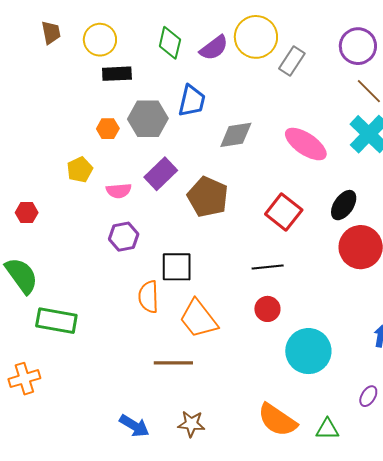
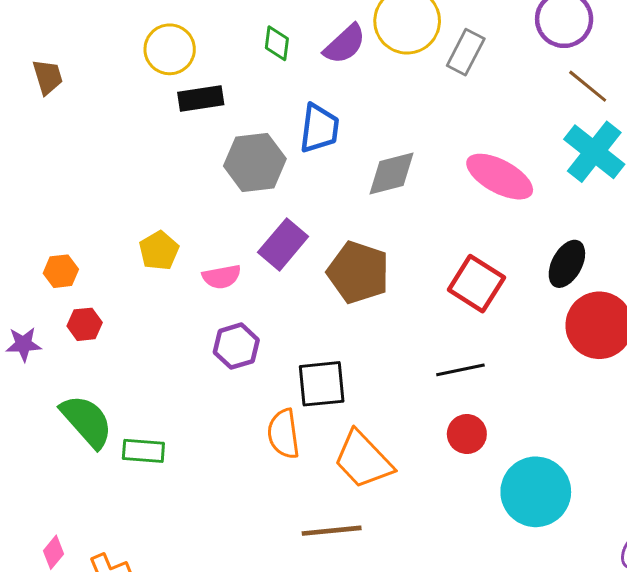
brown trapezoid: (51, 33) -> (48, 77), moved
green diamond: (170, 43) -> (277, 43), size x0.7
orange hexagon: (108, 129) -> (61, 271), moved
green rectangle: (56, 321) -> (143, 451), moved, size x0.7

